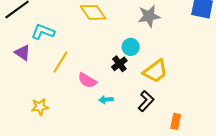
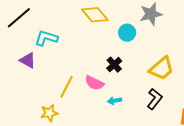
cyan circle: (131, 47) -> (127, 33), moved
yellow line: (60, 62) -> (67, 87), moved
black cross: (119, 64) -> (114, 65), moved

